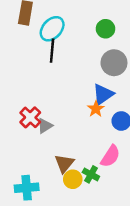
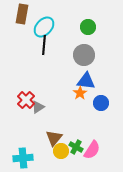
gray circle: (114, 63) -> (84, 55), moved
blue triangle: (103, 94) -> (86, 81), turned 42
pink semicircle: (110, 156) -> (92, 150), moved

